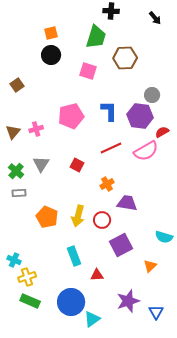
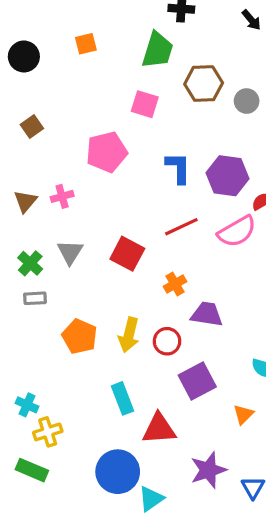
black circle: (51, 55) -> (24, 56), moved
gray circle: (152, 95) -> (247, 101), moved
pink pentagon: (71, 116) -> (107, 152), moved
red square: (77, 165) -> (127, 254), size x1.5
red triangle: (97, 275) -> (159, 429), size x1.6
green rectangle: (30, 301) -> (32, 470), moved

